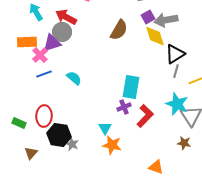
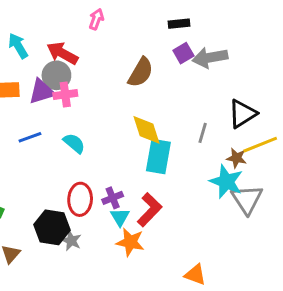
yellow diamond: (155, 36) -> (147, 130), moved
black triangle: (175, 54) -> (242, 114), moved
pink cross: (40, 55) -> (65, 94), moved, turned 35
gray line: (176, 71) -> (203, 133), moved
purple cross: (124, 107) -> (113, 198), moved
red ellipse: (44, 116) -> (80, 199), moved
red L-shape: (145, 116) -> (149, 210), moved
brown star: (184, 143) -> (237, 158), moved

